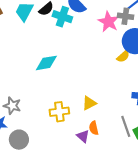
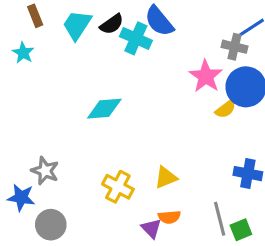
pink star: (109, 22) -> (206, 76), moved
yellow cross: (59, 112) -> (118, 187), turned 30
orange semicircle: (94, 128) -> (169, 217), turned -88

